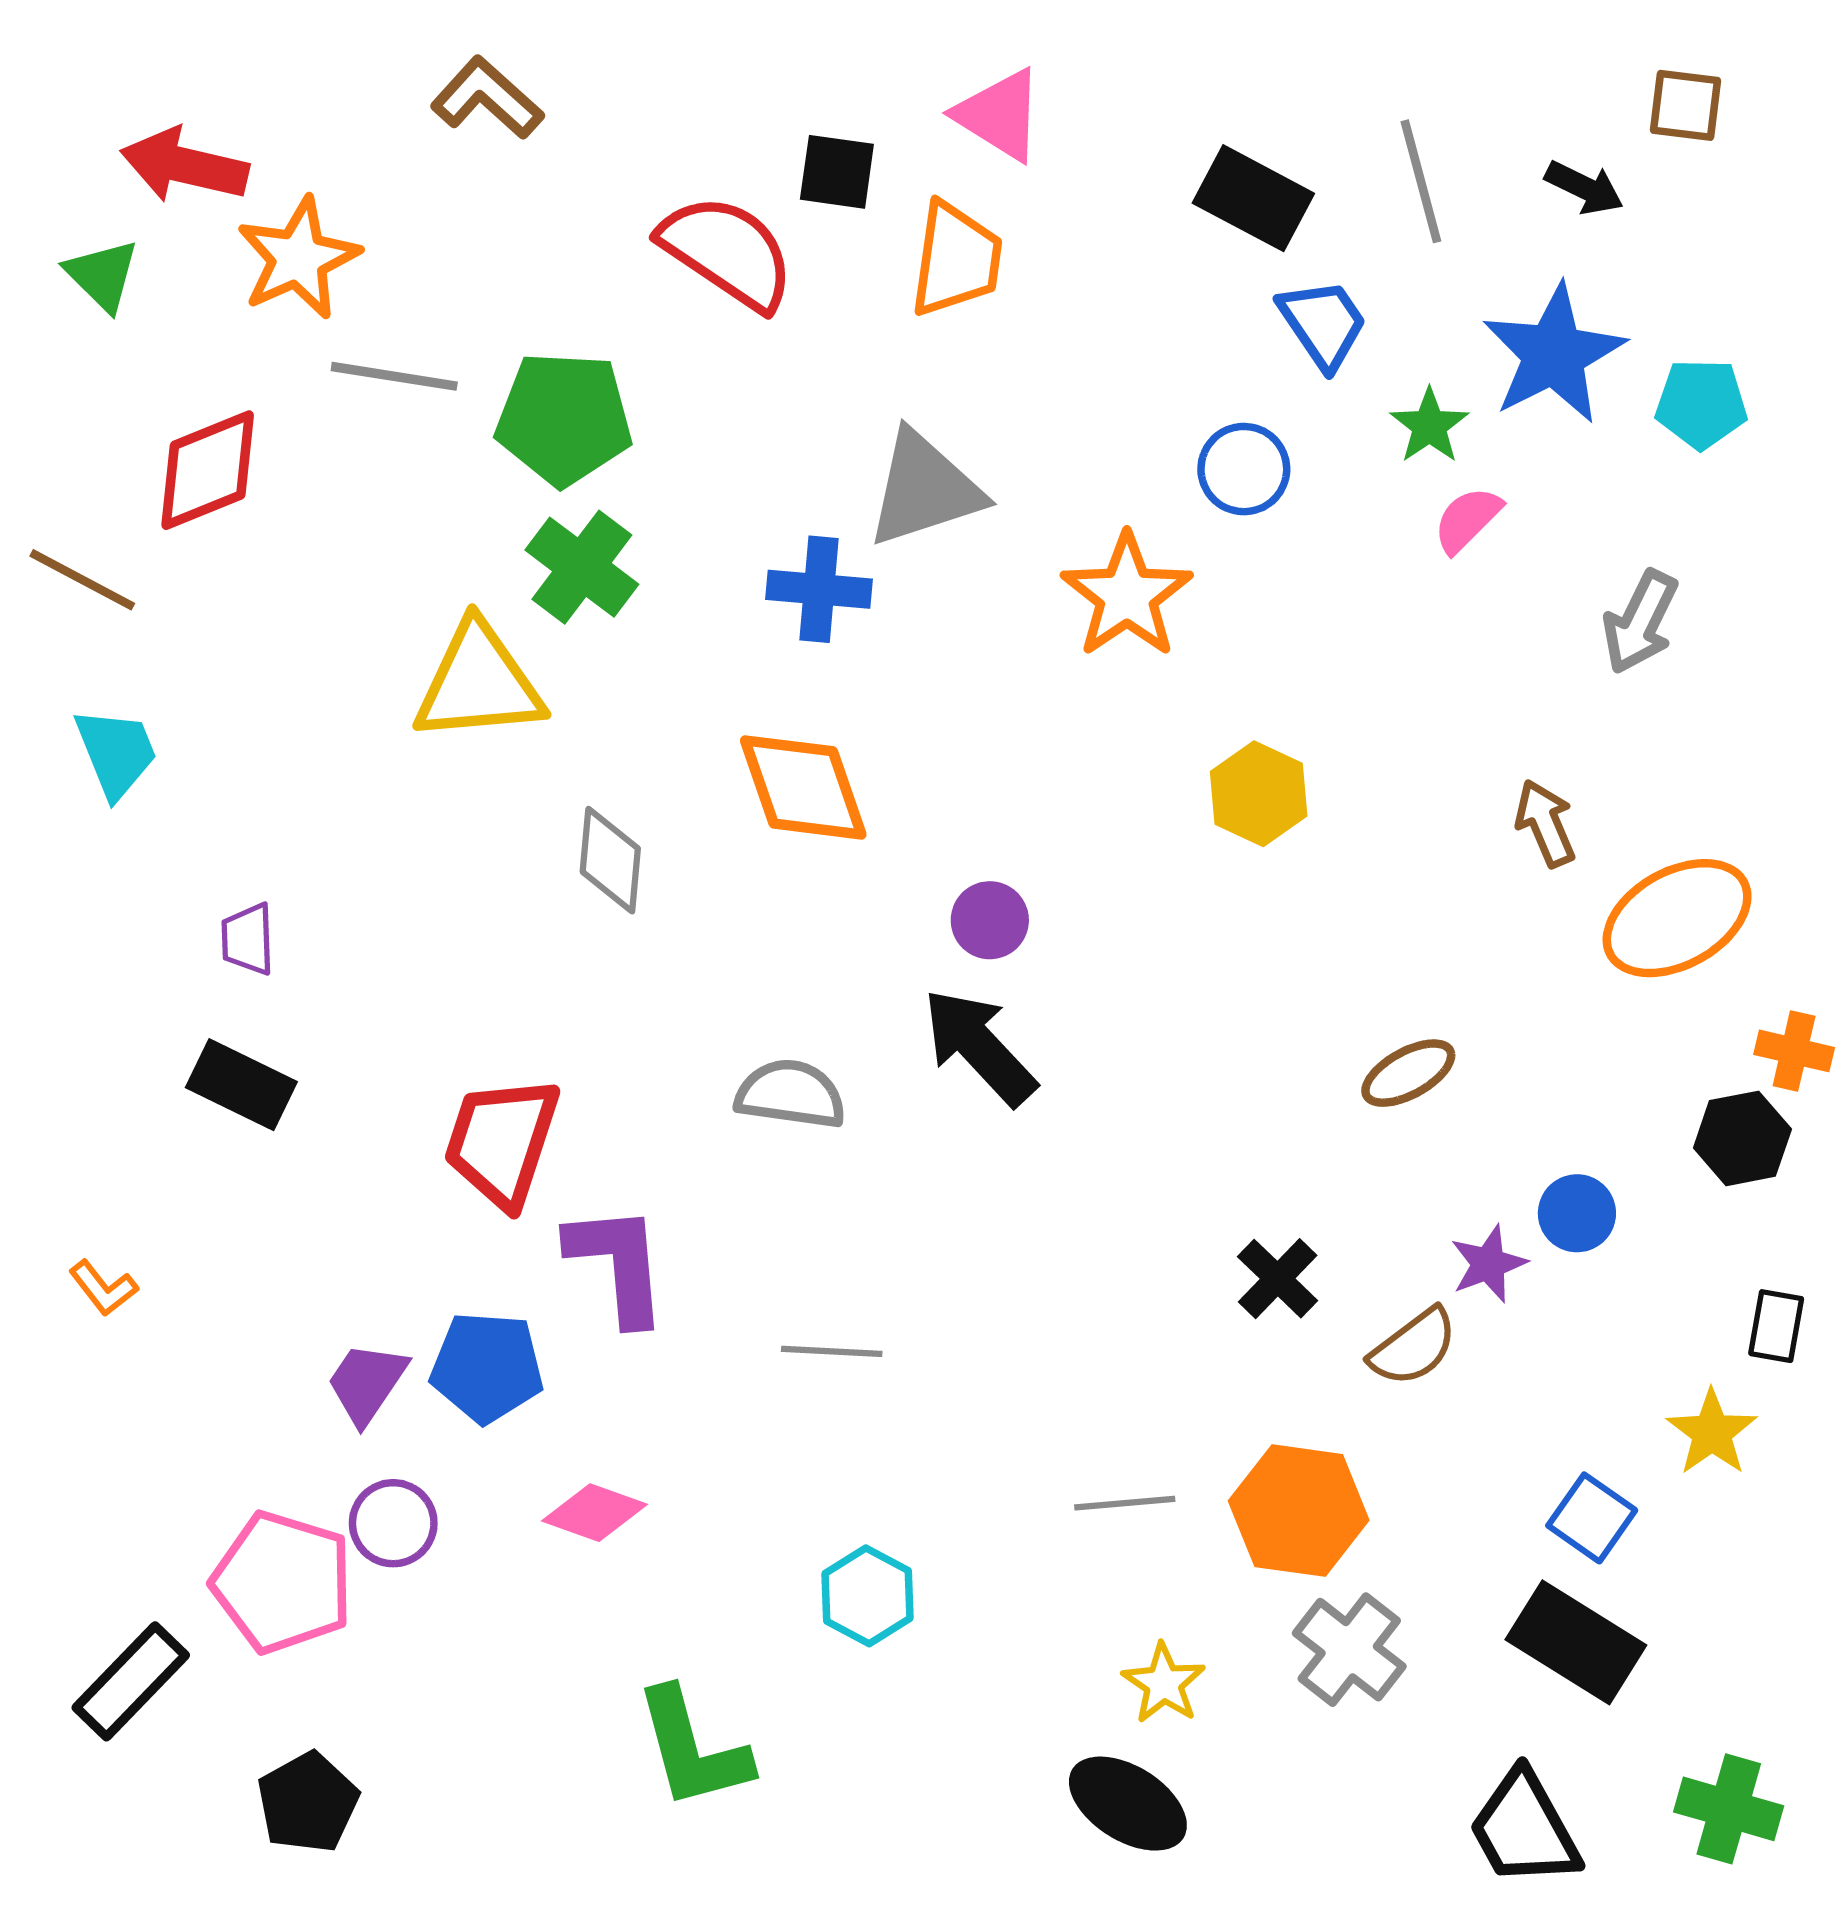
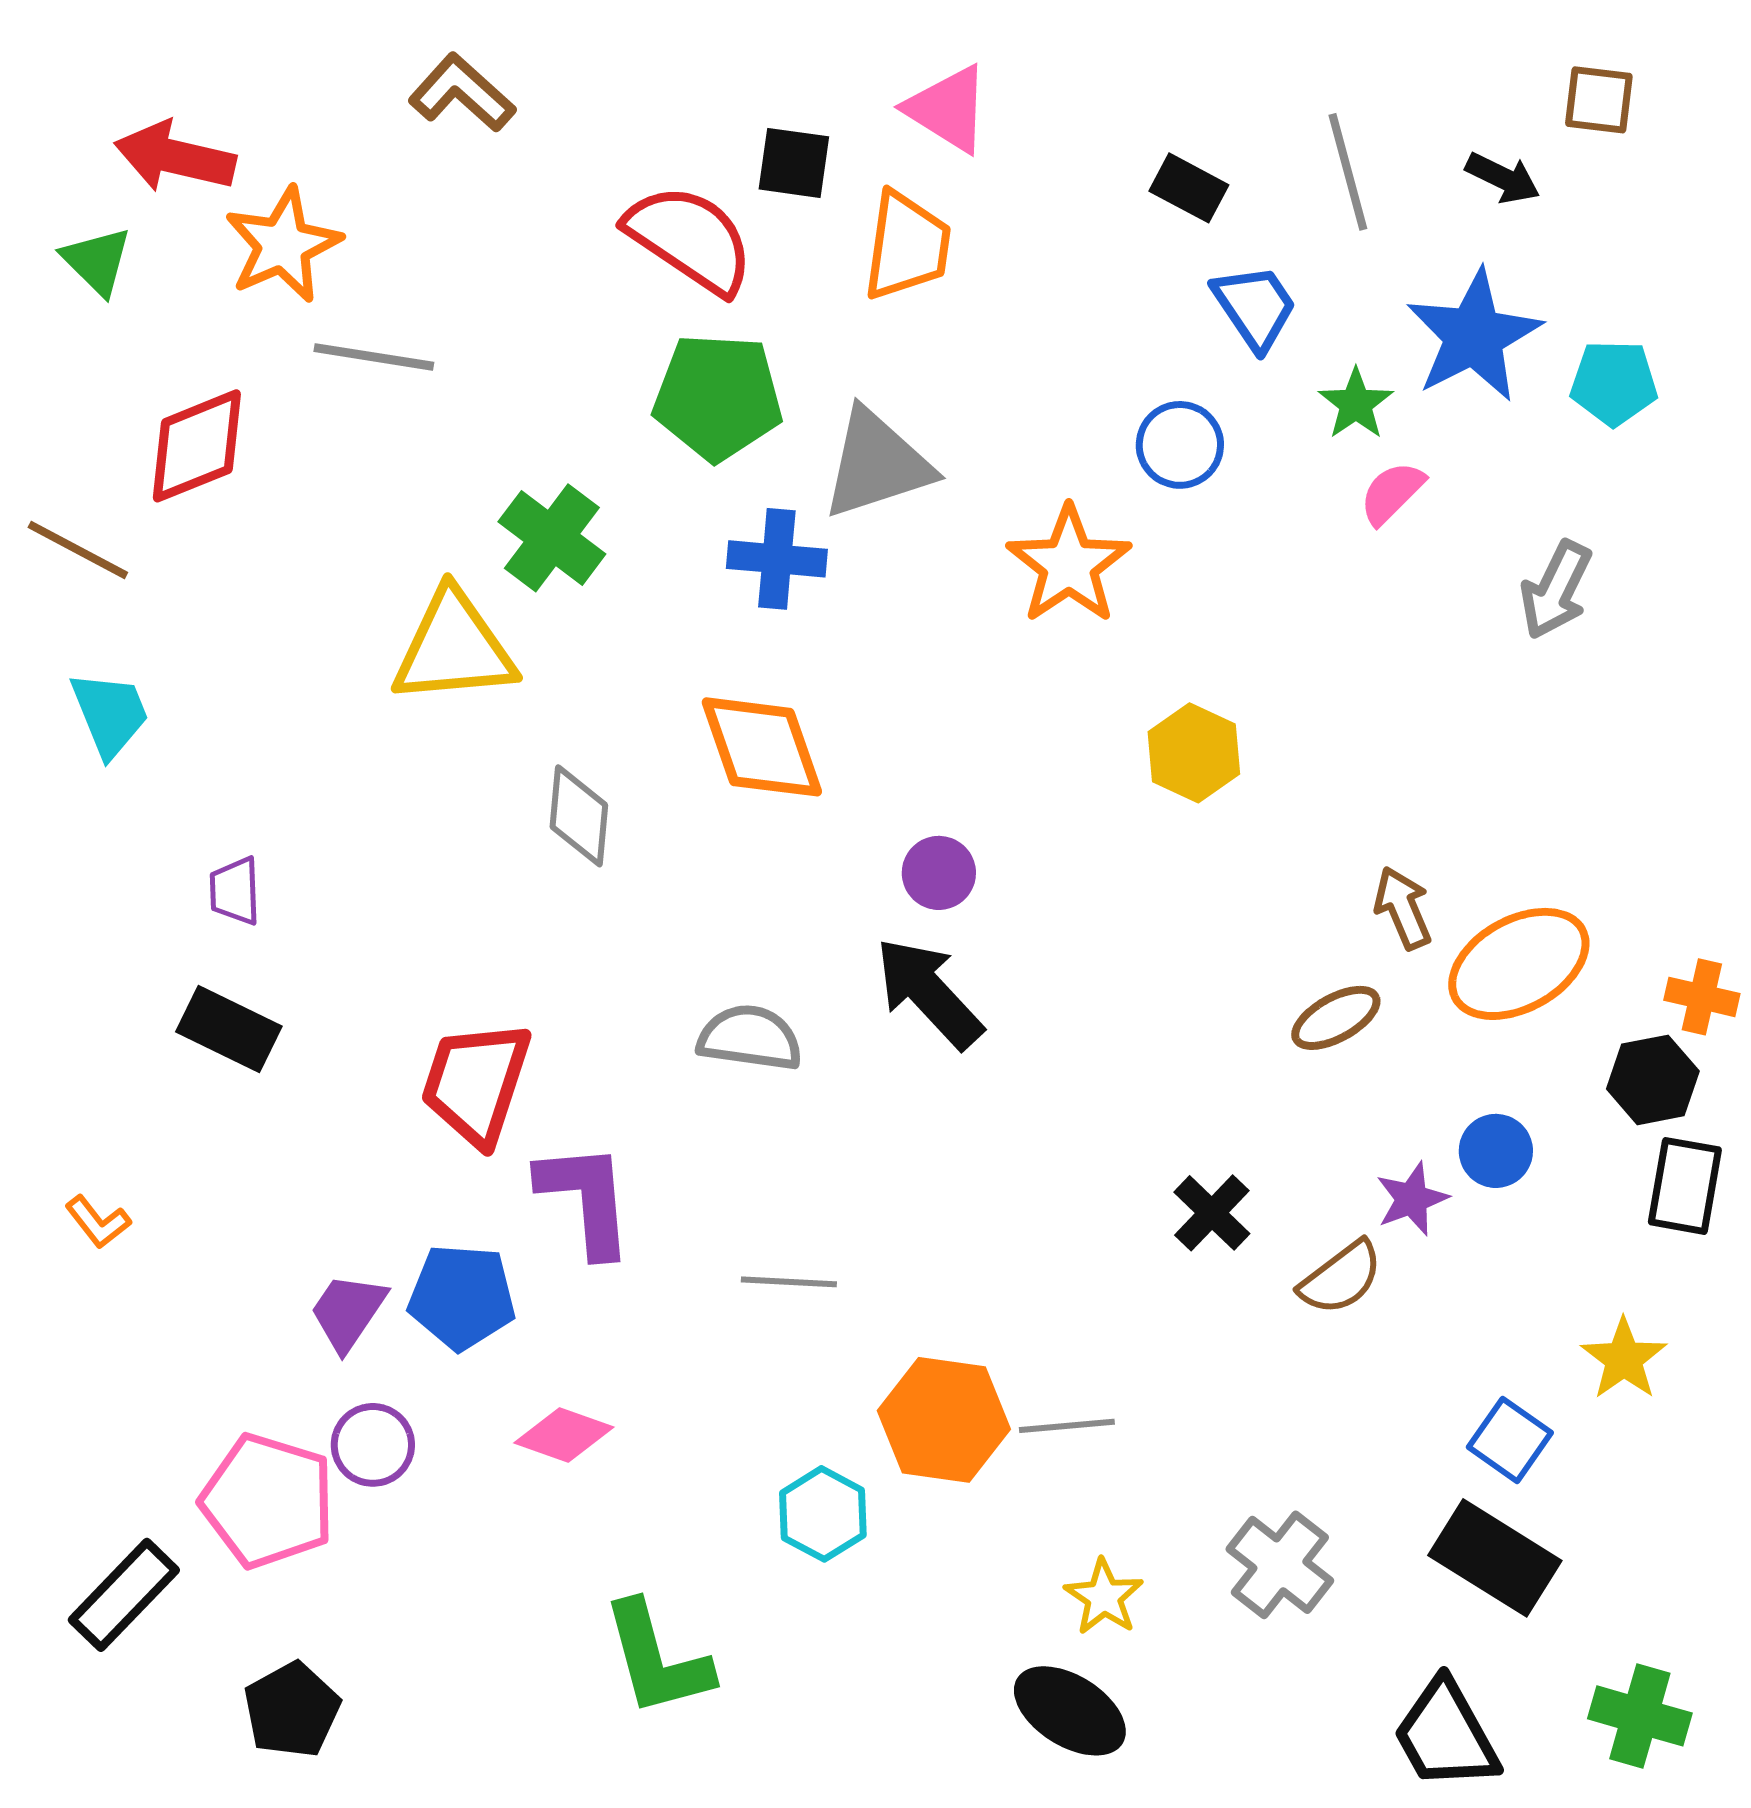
black rectangle: (1253, 198) -> (1189, 188), size x0.7
green pentagon: (564, 418) -> (718, 397), moved
brown arrow: (1545, 823) -> (1403, 908), moved
orange ellipse: (1677, 918) -> (1519, 964), moved
black rectangle: (1776, 1326) -> (1685, 1186), moved, size x1.4
orange hexagon: (1299, 1511) -> (944, 1420), moved

